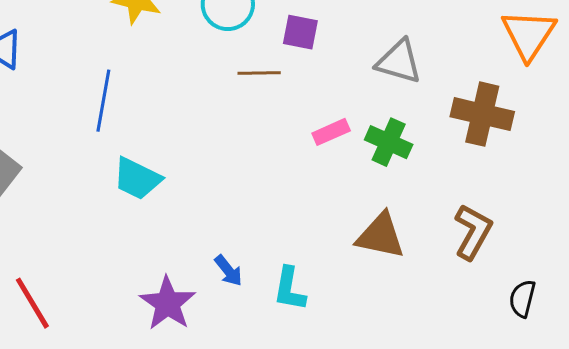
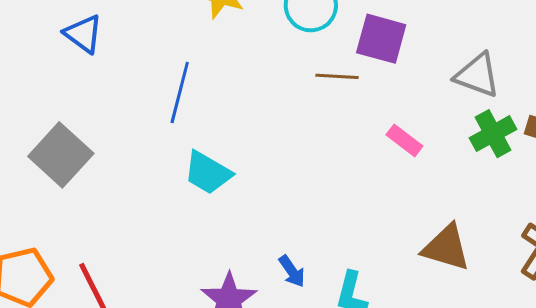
purple square: (300, 32) -> (381, 39), size x1.4
pink rectangle: (331, 132) -> (404, 140), turned 57
green cross: (389, 142) -> (493, 134), moved, turned 33

